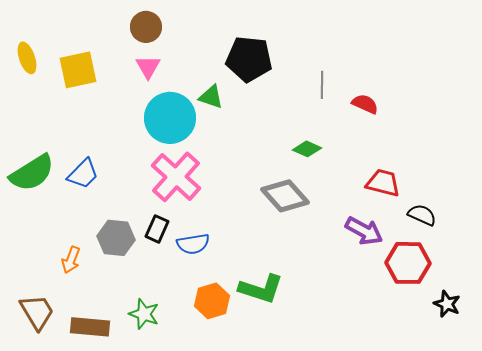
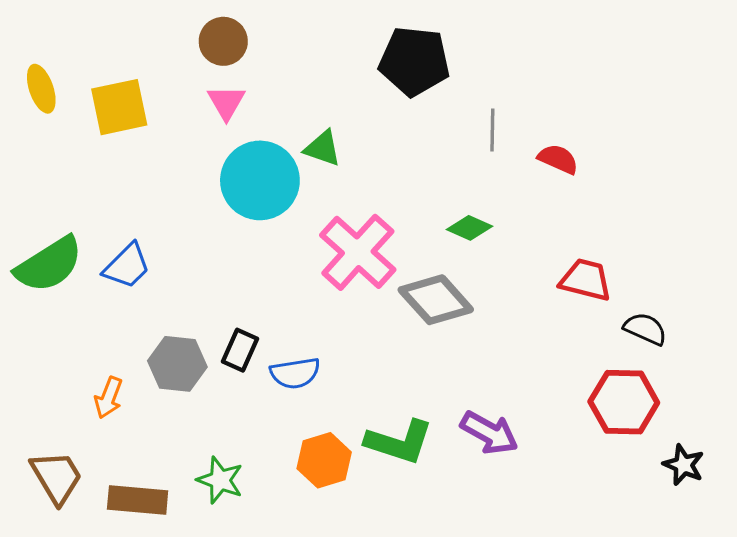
black pentagon: (249, 59) -> (414, 61), moved
pink cross: (176, 177) -> (358, 252), moved
purple arrow: (364, 231) -> (489, 433), moved

